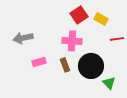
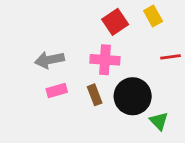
yellow rectangle: (101, 19) -> (153, 16), moved, turned 32
gray arrow: (23, 38) -> (49, 60), moved

